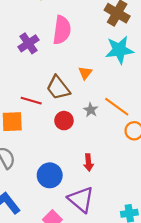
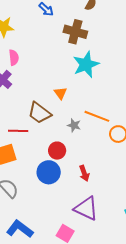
pink semicircle: (62, 30) -> (14, 58), moved, size x0.6
red circle: (64, 121) -> (57, 151), moved
blue circle: (50, 175) -> (49, 172), moved

